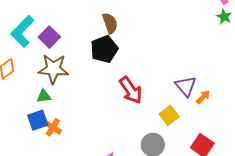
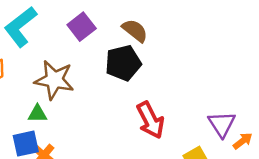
brown semicircle: (110, 23) -> (135, 31), turned -40
purple square: (49, 37) -> (82, 27), moved

